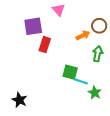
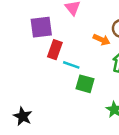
orange arrow: (83, 35) -> (102, 40), turned 48
cyan line: (81, 81) -> (71, 65), moved

